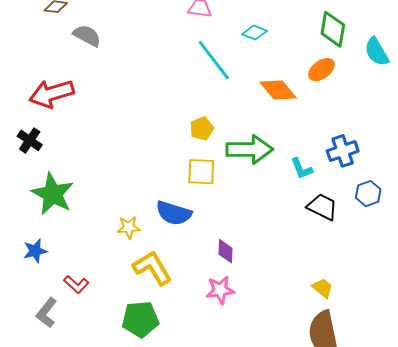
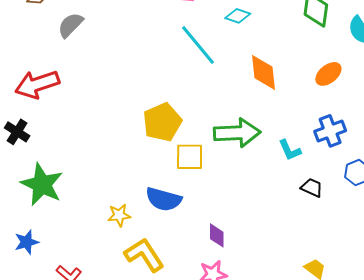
gray semicircle: (87, 36) -> (70, 25), turned -72
orange ellipse: (321, 70) -> (328, 74), moved
orange diamond: (278, 90) -> (263, 72), turned 36
yellow pentagon: (202, 129) -> (162, 122), moved, size x1.6
black trapezoid: (322, 207) -> (312, 188), size x0.7

